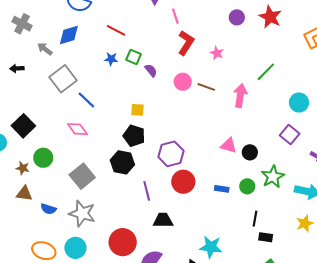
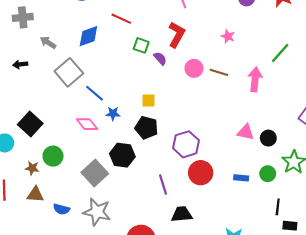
gray cross: (22, 24) -> (23, 17), turned -30
blue diamond: (69, 35) -> (88, 36), moved
red L-shape: (186, 43) -> (177, 35), moved
blue star: (111, 59) -> (113, 114), moved
black hexagon: (122, 162) -> (122, 155), moved

